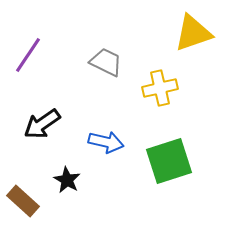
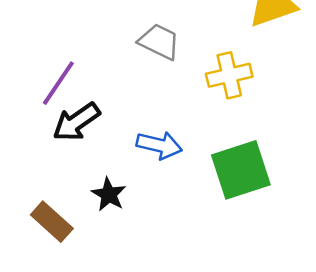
purple line: (28, 55) -> (58, 83), moved

